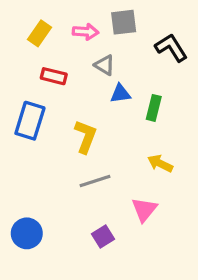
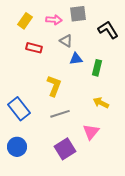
blue rectangle: (30, 121) -> (19, 109), moved, turned -55
purple square: (103, 237) -> (65, 149), size x1.5

